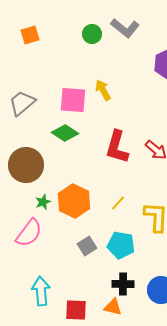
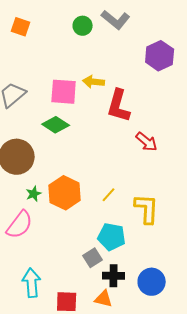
orange square: (30, 35) -> (21, 27), turned 36
yellow arrow: (103, 90) -> (94, 82), turned -55
red L-shape: (117, 147) -> (119, 106), moved
gray square: (87, 246) -> (93, 258), moved

